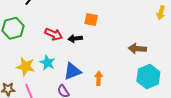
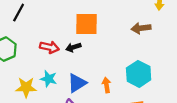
orange square: (91, 20) -> (86, 24), size x1.6
brown arrow: (137, 49) -> (141, 28), moved
cyan hexagon: (148, 77) -> (139, 74), moved

